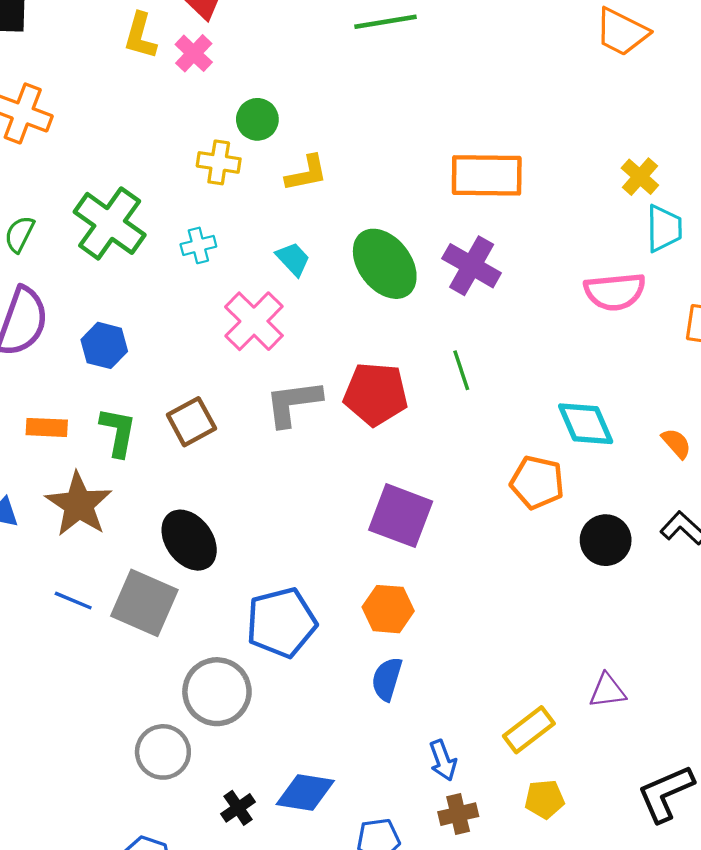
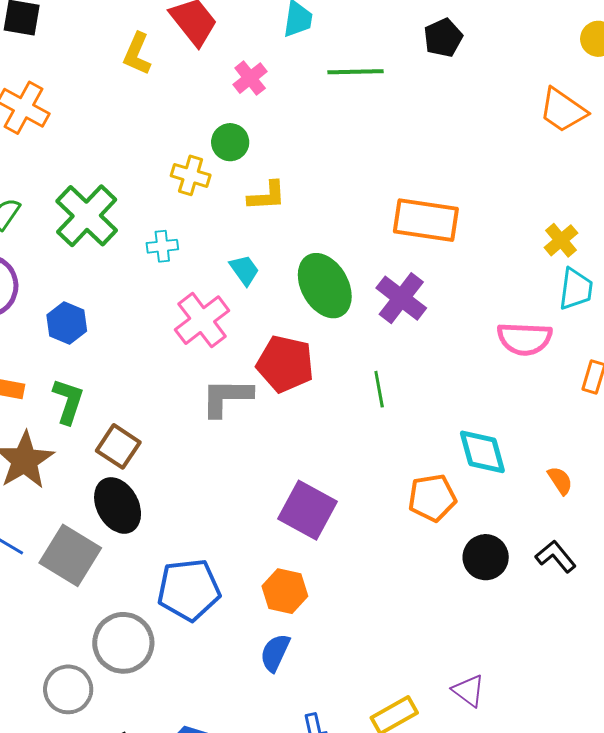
pink cross: (194, 53) -> (250, 78), moved
red pentagon: (376, 394) -> (285, 364), moved
brown square: (191, 422) -> (118, 446), moved, turned -36
orange pentagon: (537, 482) -> (432, 498), turned -30
purple triangle: (607, 691) -> (469, 691), turned 36

